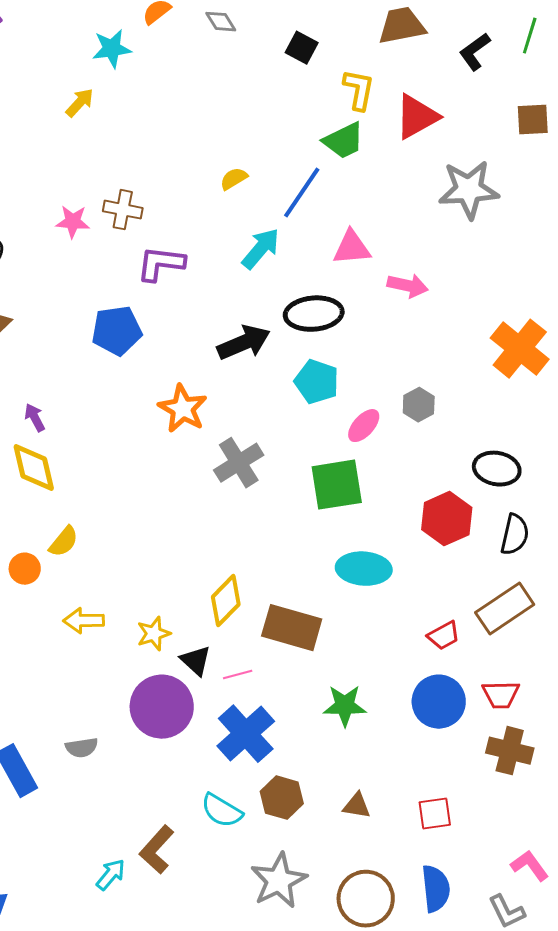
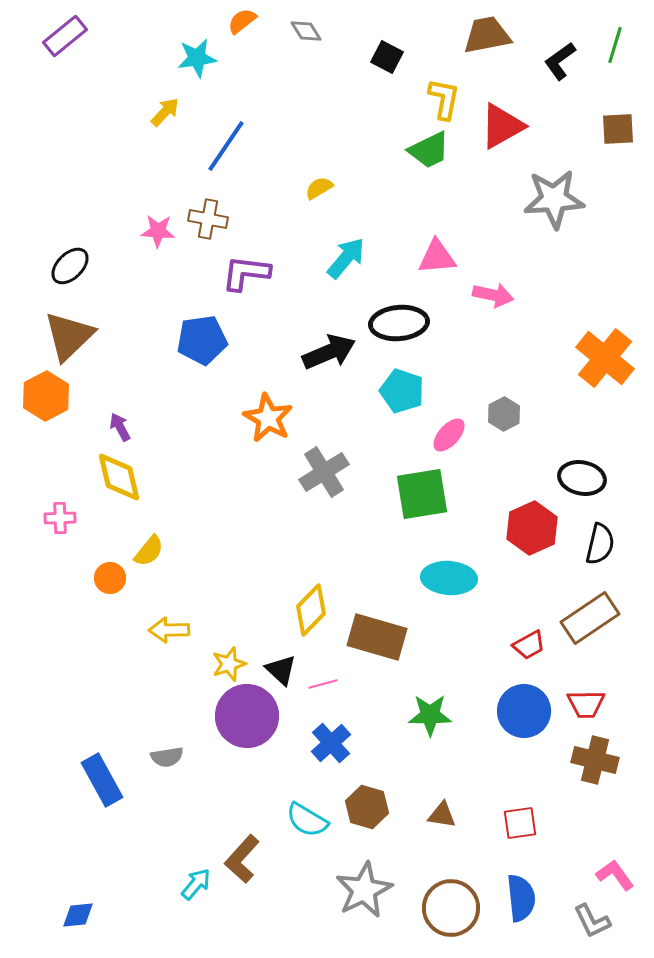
blue line: (302, 193) -> (226, 146), moved
yellow star: (154, 634) -> (229, 664), moved
blue cross: (246, 734) -> (331, 743), size x0.7

